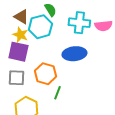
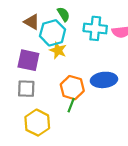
yellow star: (20, 35) -> (58, 50), moved
blue ellipse: (74, 54) -> (104, 80), moved
orange hexagon: (45, 74) -> (72, 88), moved

